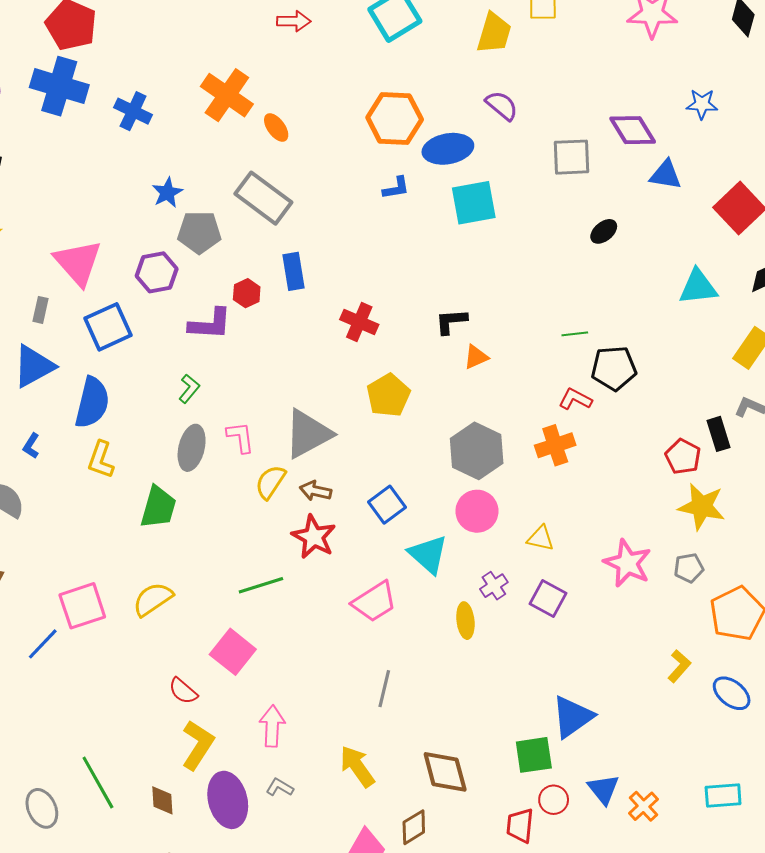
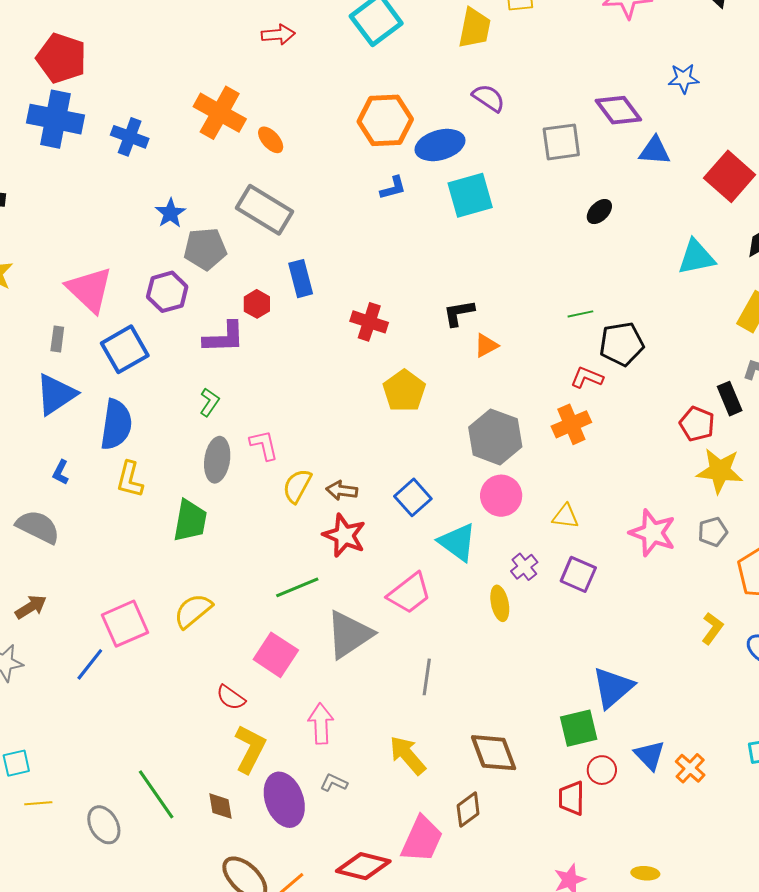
gray triangle: (308, 434) -> (349, 634), moved

